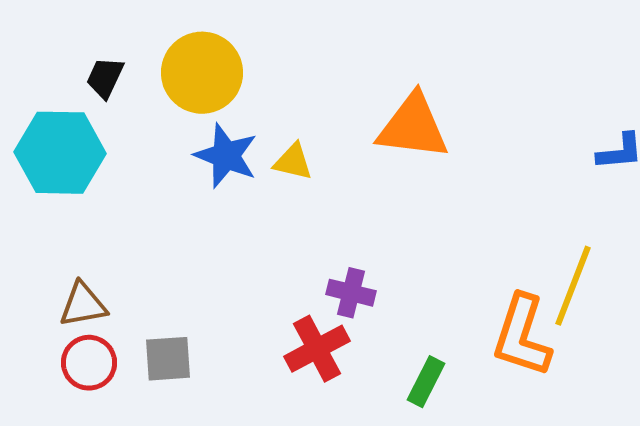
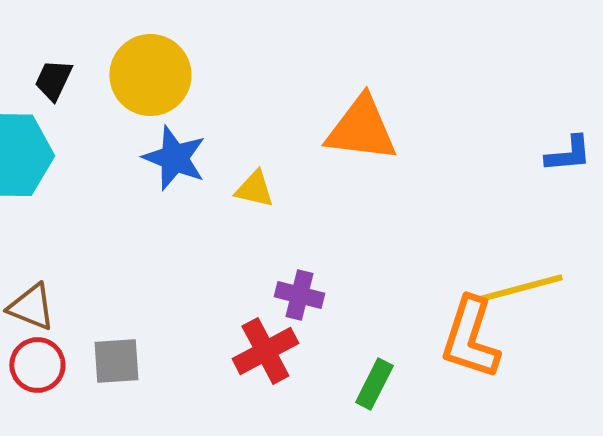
yellow triangle: (293, 162) -> (254, 189), moved
yellow line: (573, 286) -> (521, 288), turned 54
brown triangle: (83, 305) -> (31, 307), turned 32

